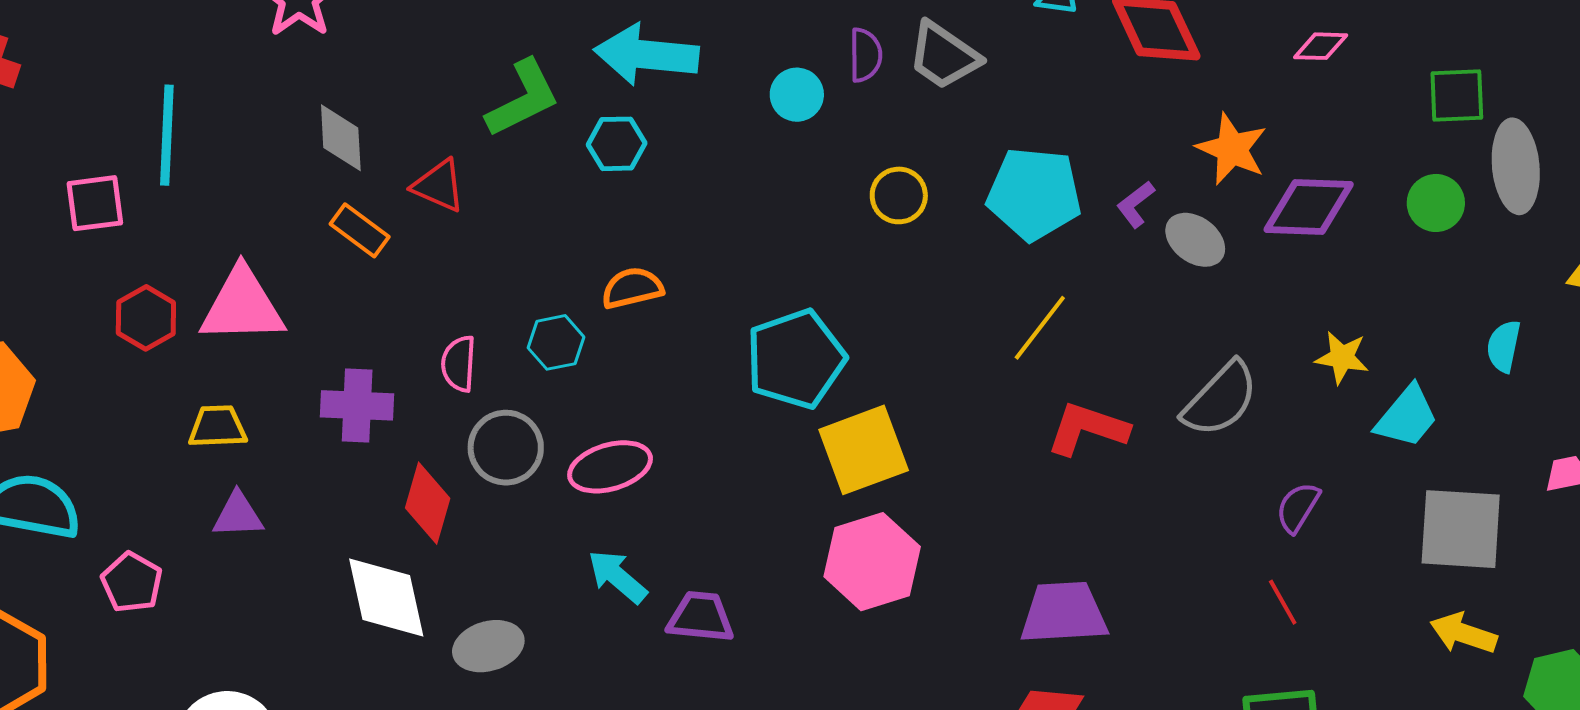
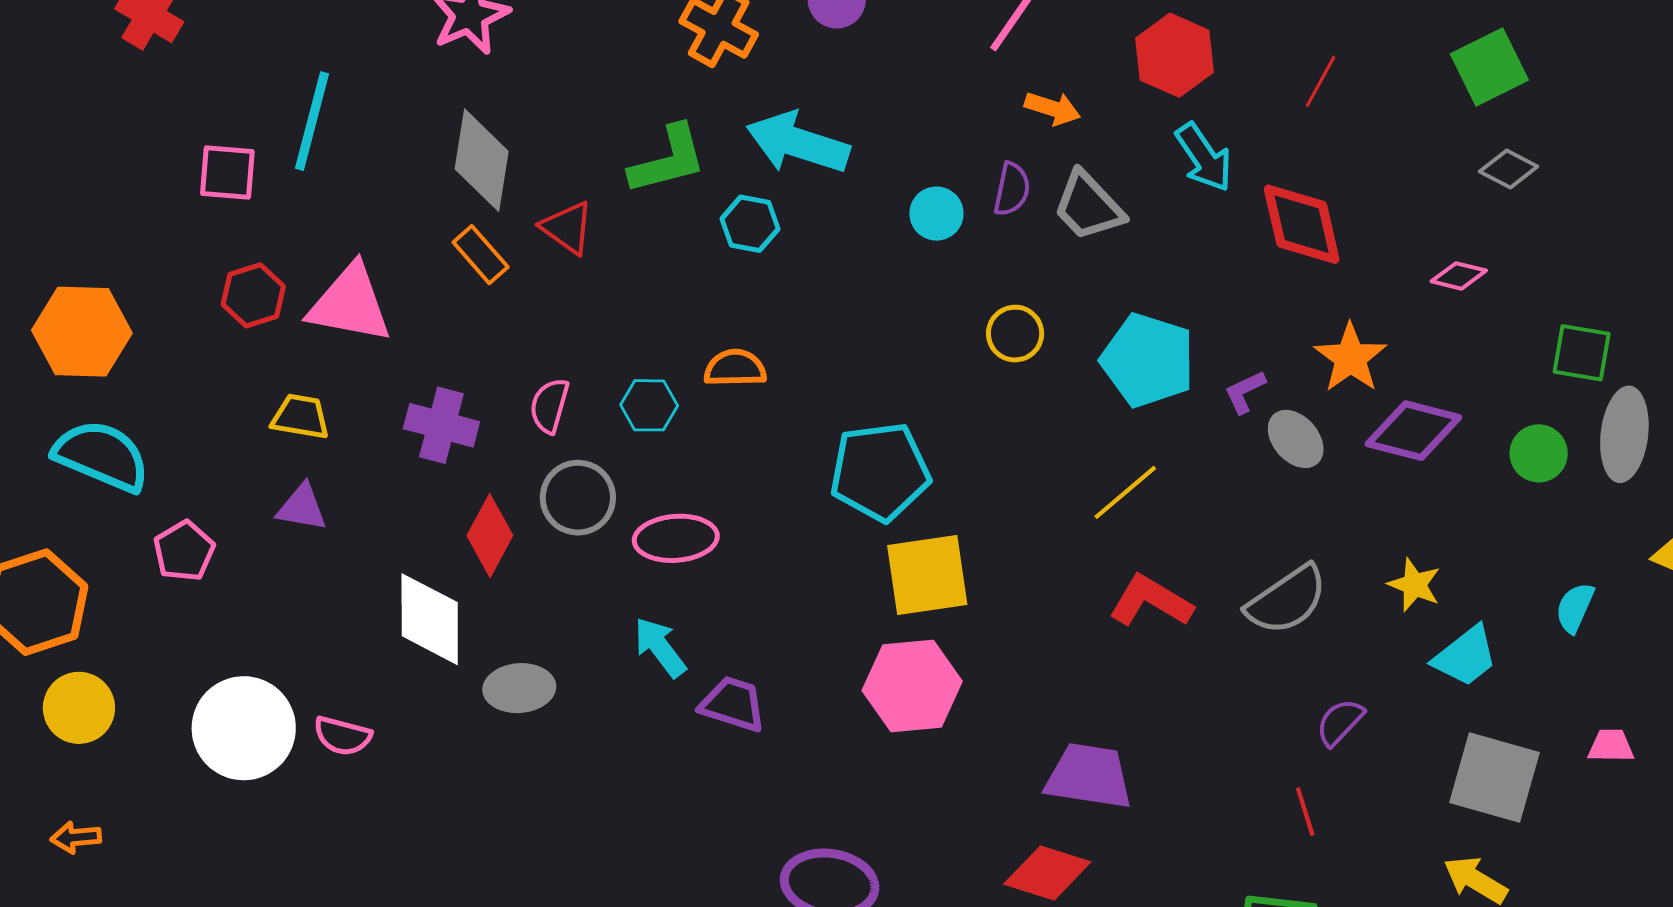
gray diamond: (341, 138) -> (482, 160), size x1.4

